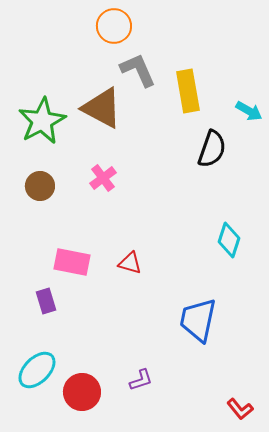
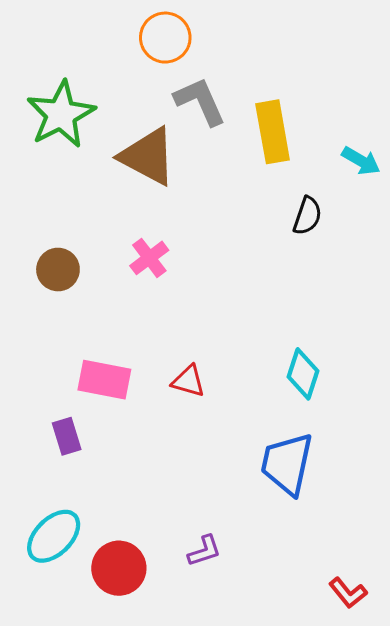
green star: (42, 121) -> (61, 114), moved
black semicircle: (212, 149) -> (307, 216), size x0.7
cyan diamond: (229, 240) -> (303, 374), moved

